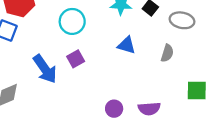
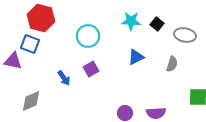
blue triangle: (127, 45) -> (136, 57), turned -42
blue arrow: (45, 69) -> (64, 78), size x0.6

